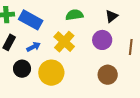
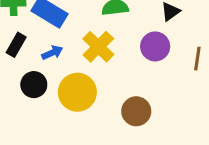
brown circle: (108, 75) -> (136, 111), moved

